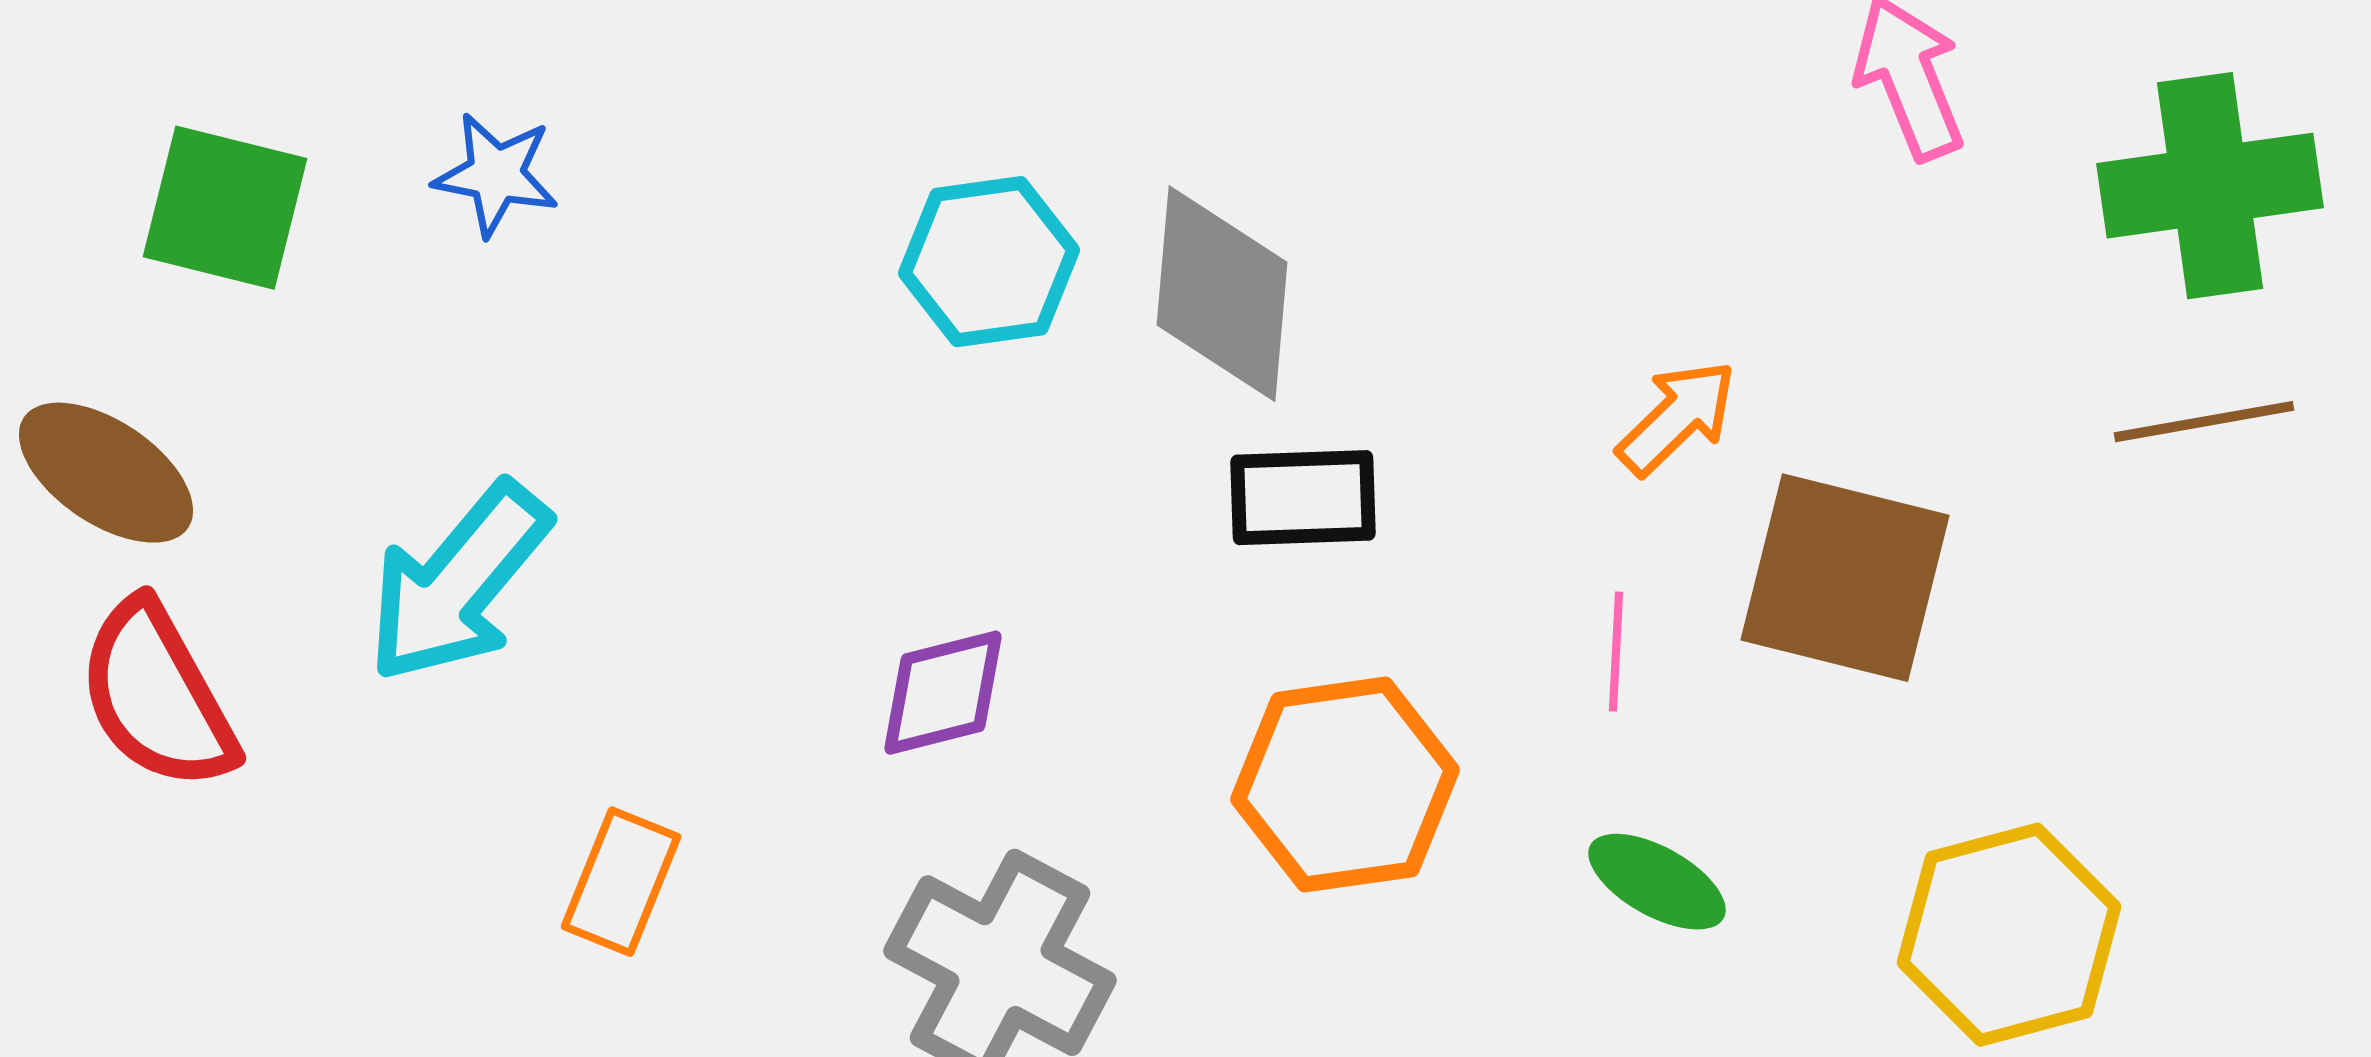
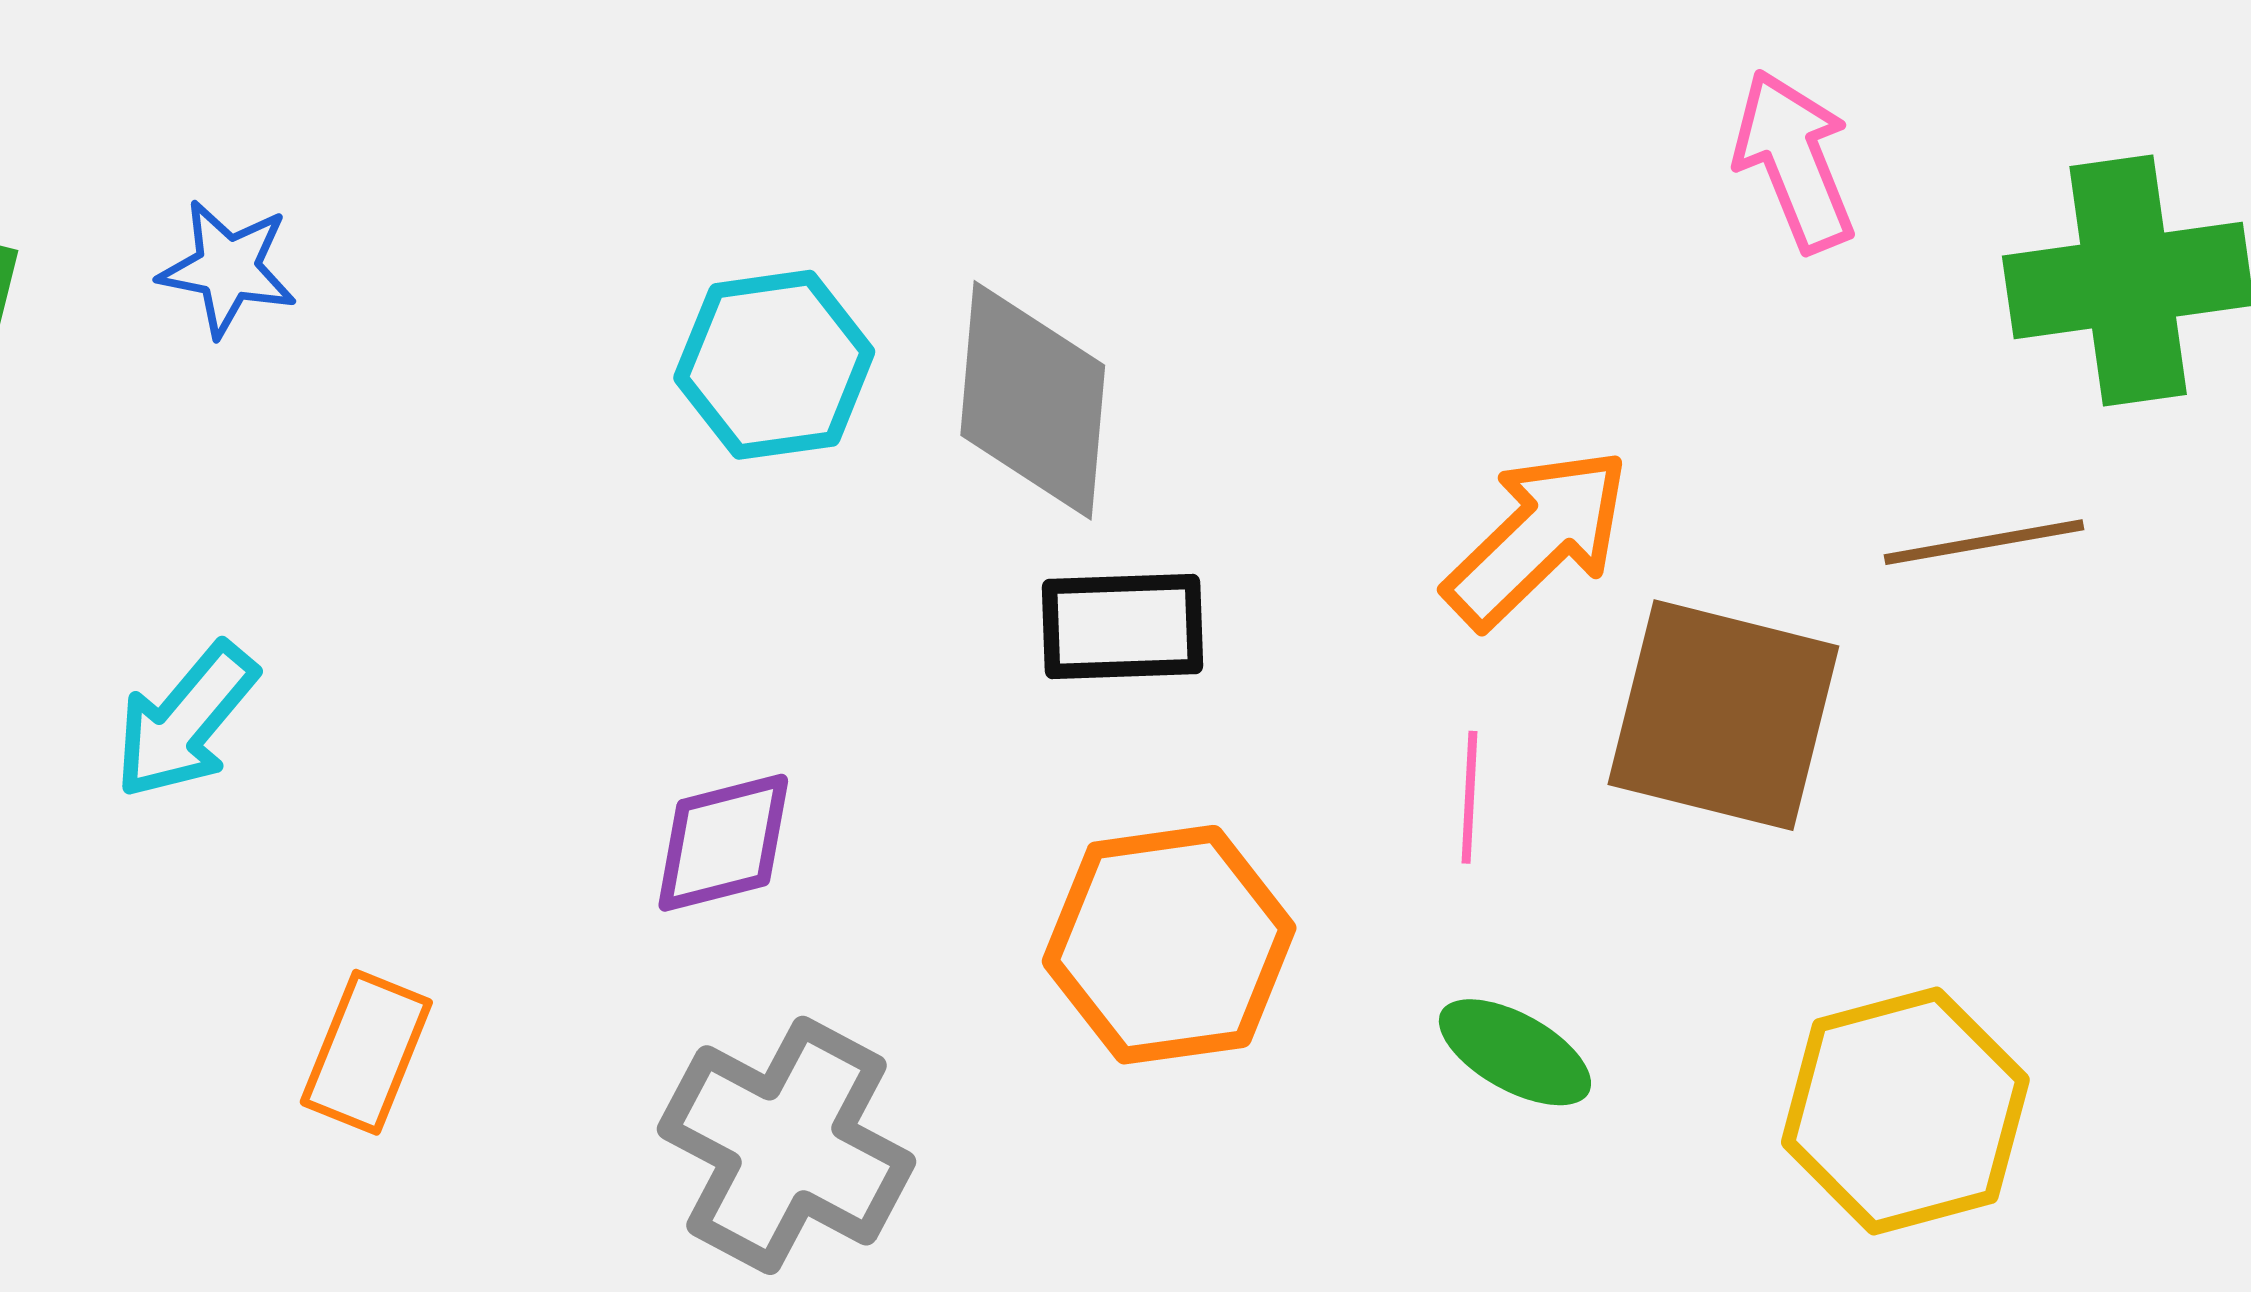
orange arrow: (1677, 418) -> (1537, 538), size x1.4
brown line: (2204, 422) -> (1984, 542), moved
cyan arrow: (458, 583) -> (186, 721), size x0.7

